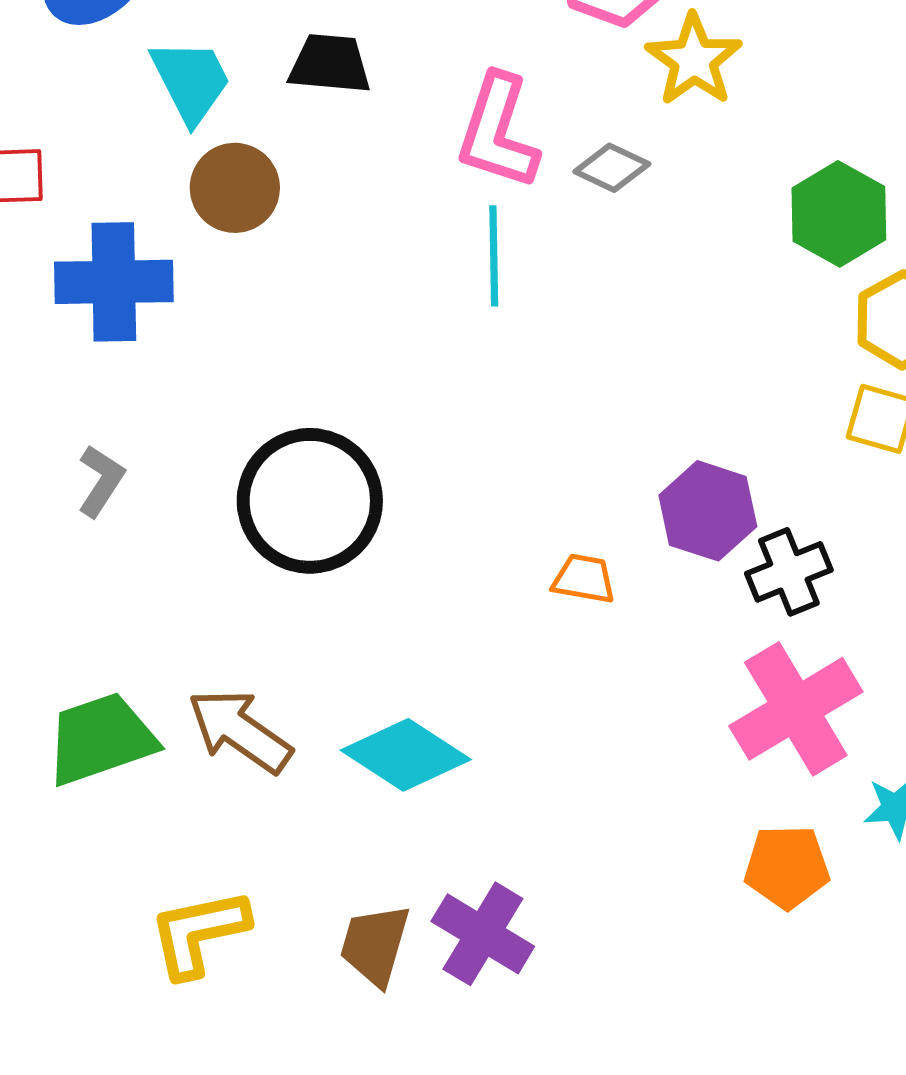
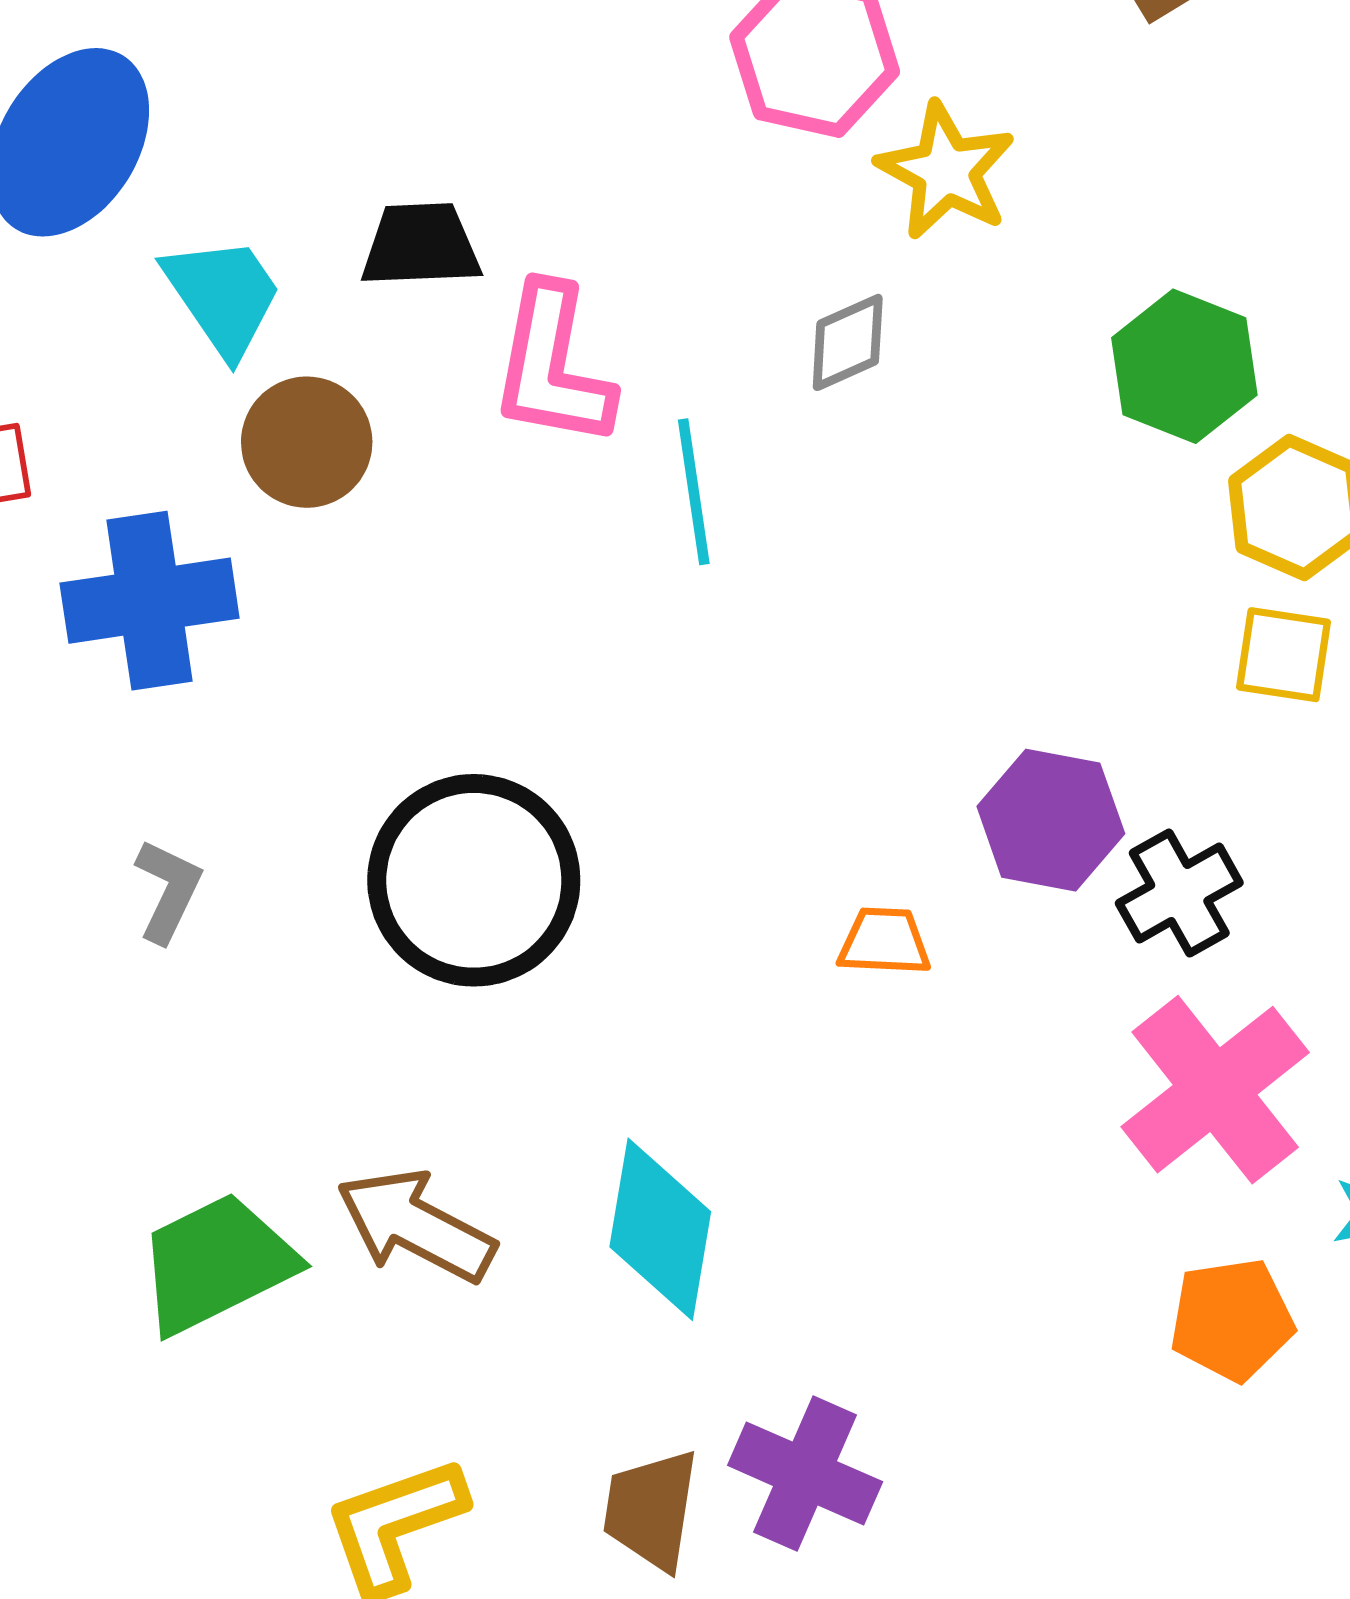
pink L-shape: (498, 132) -> (553, 366), moved
gray diamond: (612, 168) -> (848, 342), turned -42
cyan diamond: (406, 755) -> (660, 1229), turned 74

